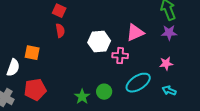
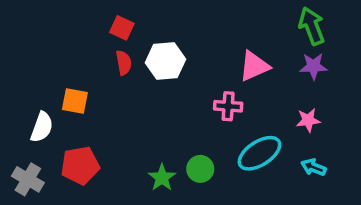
white hexagon: (99, 42) -> (165, 61), moved

